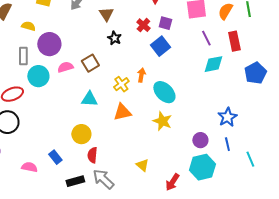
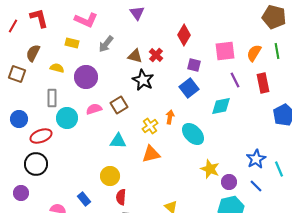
brown triangle: (106, 14) -> (135, 56), turned -42
red cross: (143, 25) -> (156, 55), moved
black star: (114, 38) -> (143, 80), size x1.5
purple circle: (49, 44) -> (86, 77), moved
cyan diamond: (213, 64) -> (221, 106), moved
yellow star: (162, 121) -> (210, 169), moved
blue line: (227, 144) -> (256, 186), turned -32
cyan line: (250, 159) -> (279, 169), moved

